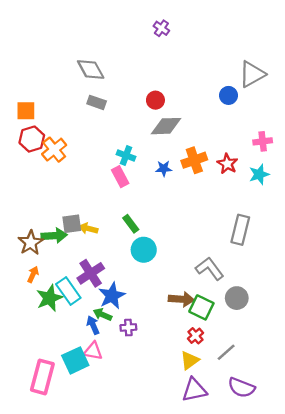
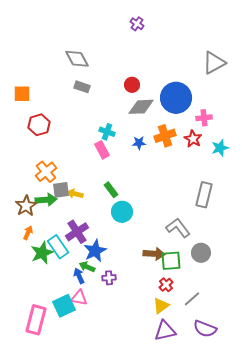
blue circle: (228, 95) -> (176, 98), moved, size x2.0
red hexagon: (32, 139) -> (39, 125), moved
pink cross: (263, 141) -> (204, 118), moved
orange cross: (54, 150) -> (46, 172), moved
green square: (201, 307) -> (171, 261), turned -30

